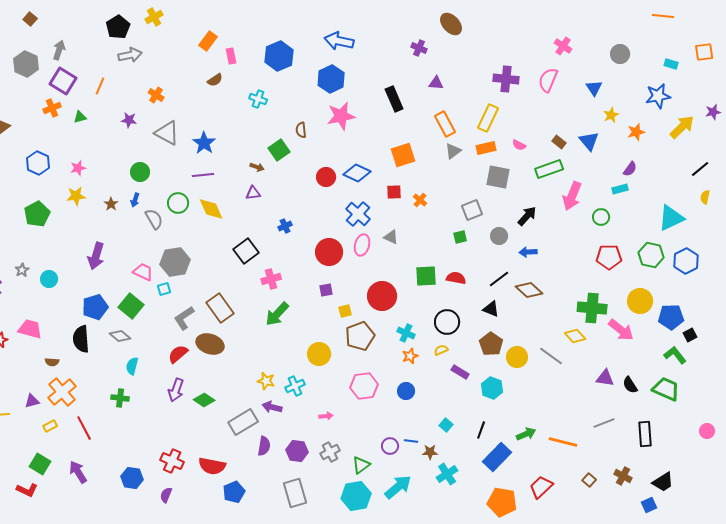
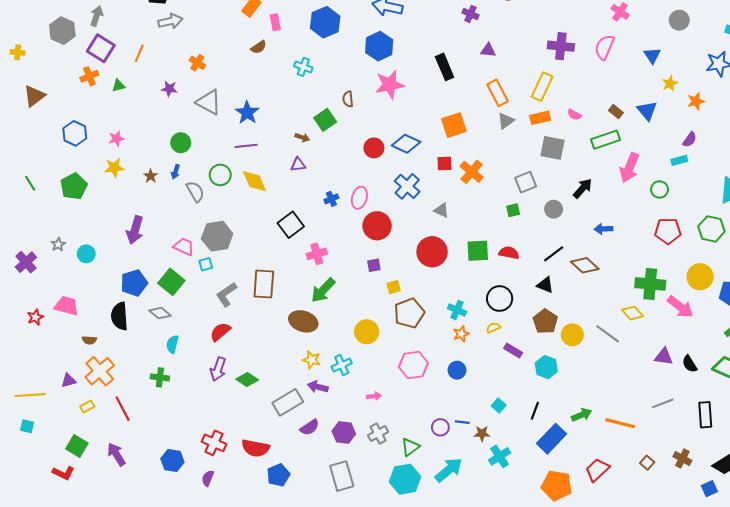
orange cross: (420, 200) -> (472, 172), size x1.6
pink ellipse: (362, 245) -> (359, 198), moved
blue arrow: (528, 252) -> (603, 229), moved
red circle: (382, 296) -> (432, 252), moved
brown rectangle: (220, 308) -> (264, 284), turned 40
brown ellipse: (210, 344) -> (303, 321), moved
purple semicircle: (264, 446) -> (310, 427), turned 48

